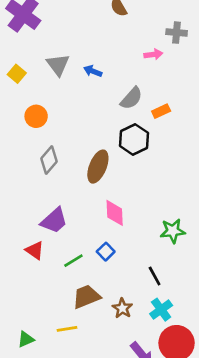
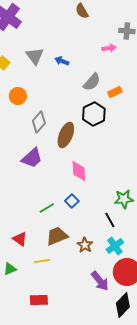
gray diamond: (49, 160) -> (39, 122), moved
purple trapezoid: (54, 221) -> (32, 158), moved
green star: (173, 231) -> (124, 199), moved
red triangle: (35, 250) -> (20, 239), moved

